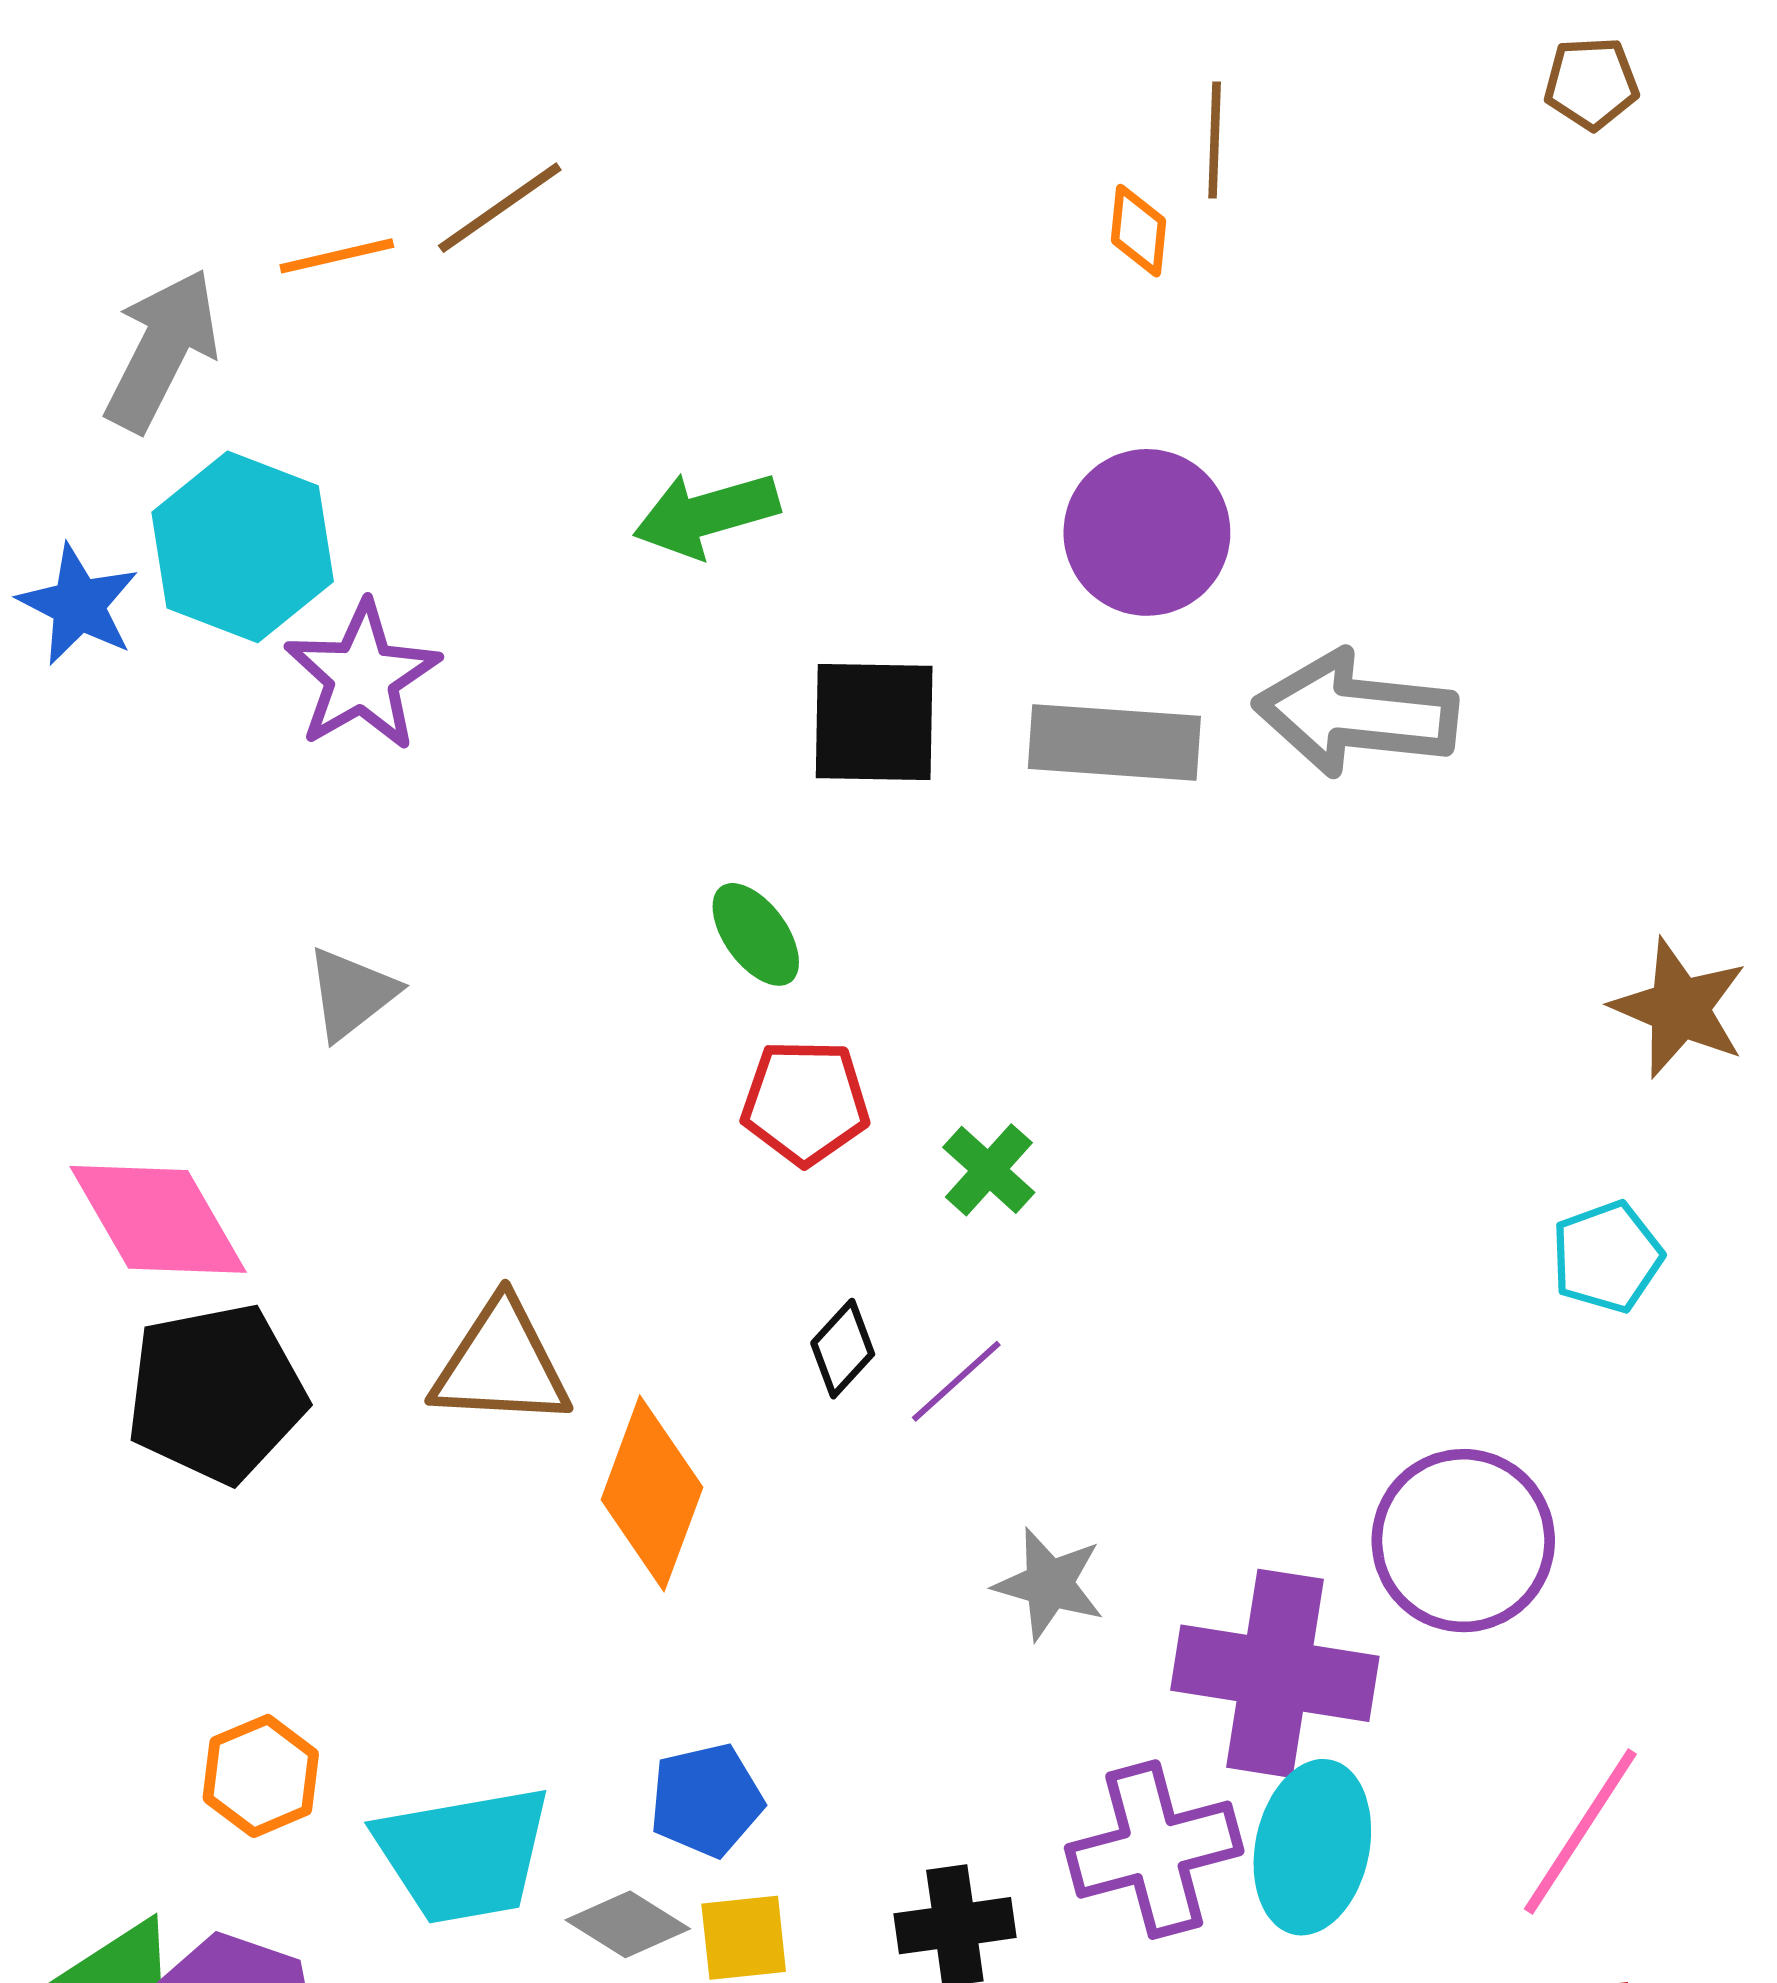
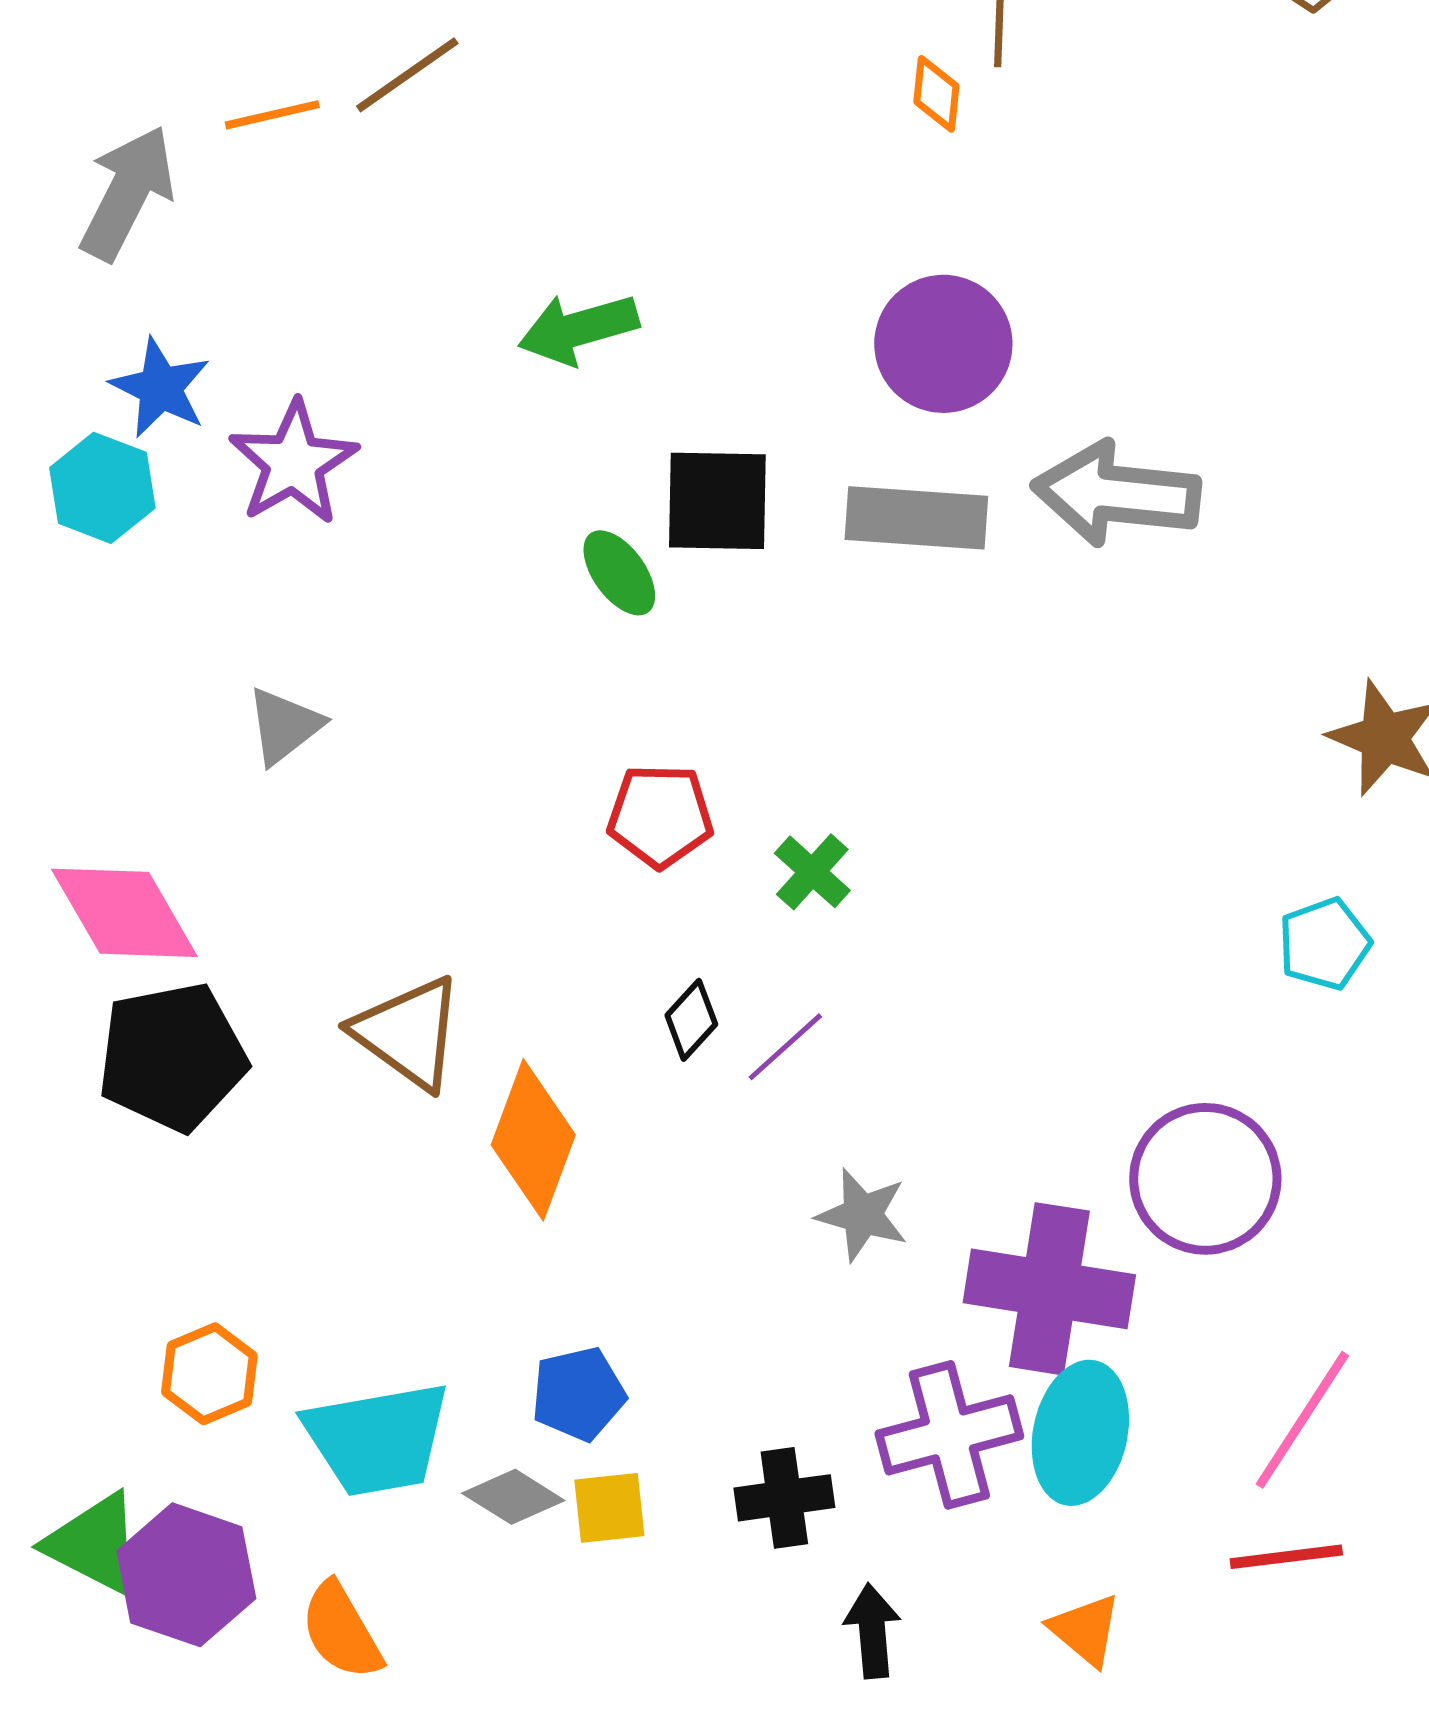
cyan hexagon: (243, 547) -> (102, 488), moved, size x0.7
blue star: (78, 605) -> (160, 388), moved
green ellipse: (756, 934) -> (619, 573), moved
brown triangle: (501, 1364) -> (408, 1033), turned 33

